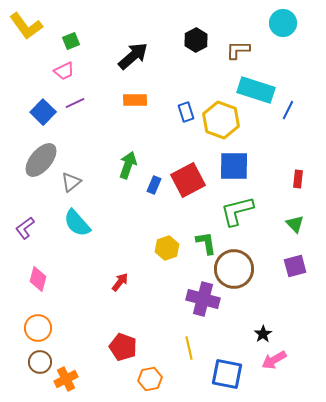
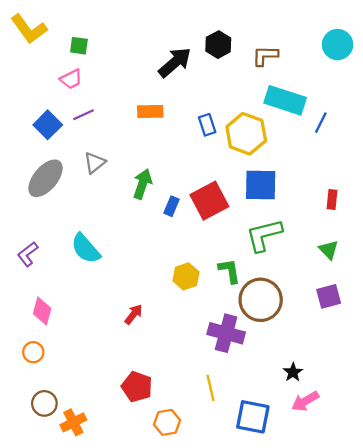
cyan circle: (283, 23) -> (338, 45), moved
green square: (71, 41) -> (79, 46), turned 30
black arrow: (133, 56) -> (175, 62), moved
gray triangle: (71, 182) -> (95, 163), moved
orange circle: (38, 328) -> (33, 352), moved, size x0.7

